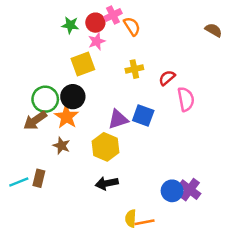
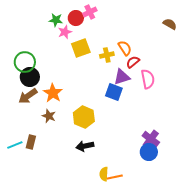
orange semicircle: (132, 26) -> (125, 48), moved
pink star: (97, 41) -> (65, 32), moved
yellow square: (83, 64) -> (81, 48), moved
black circle: (73, 97) -> (30, 77), moved
green circle: (45, 99) -> (25, 62), moved
purple triangle: (118, 119) -> (122, 77), moved
purple cross: (190, 190) -> (151, 139), moved
blue circle: (172, 191) -> (149, 152), moved

